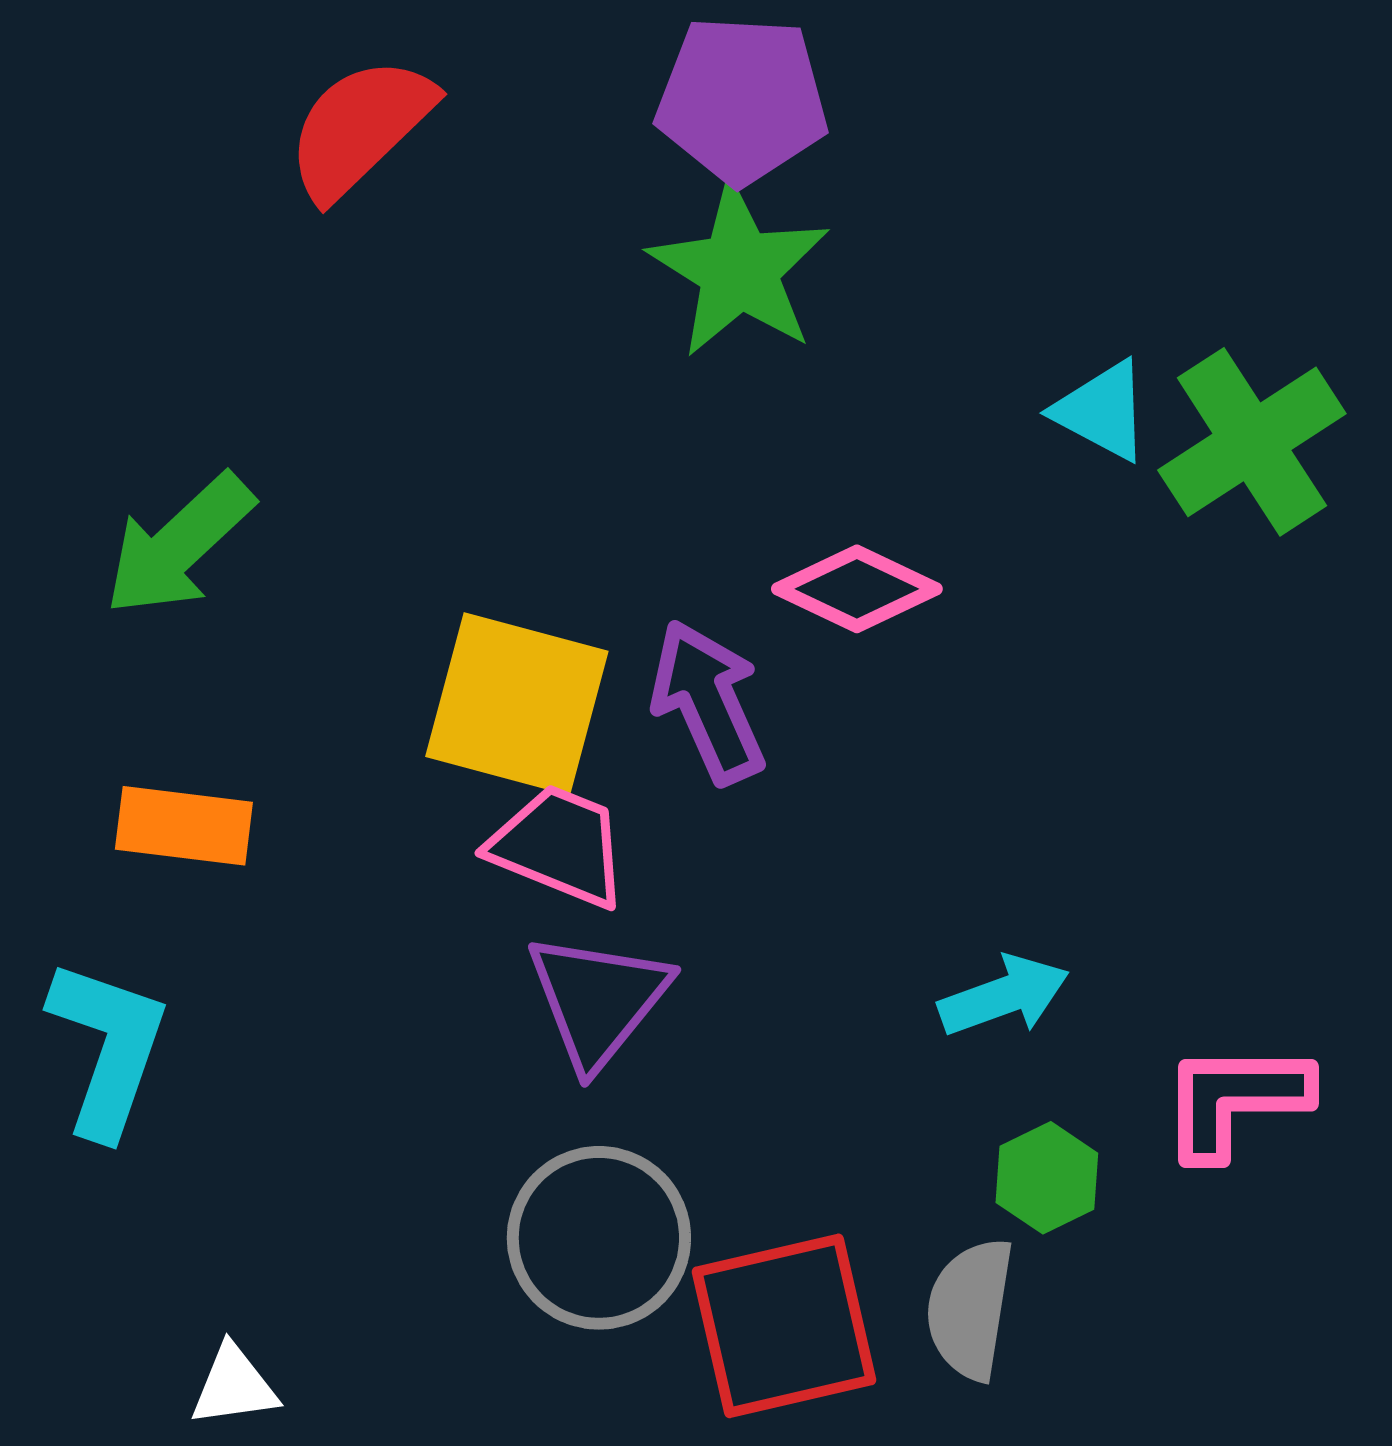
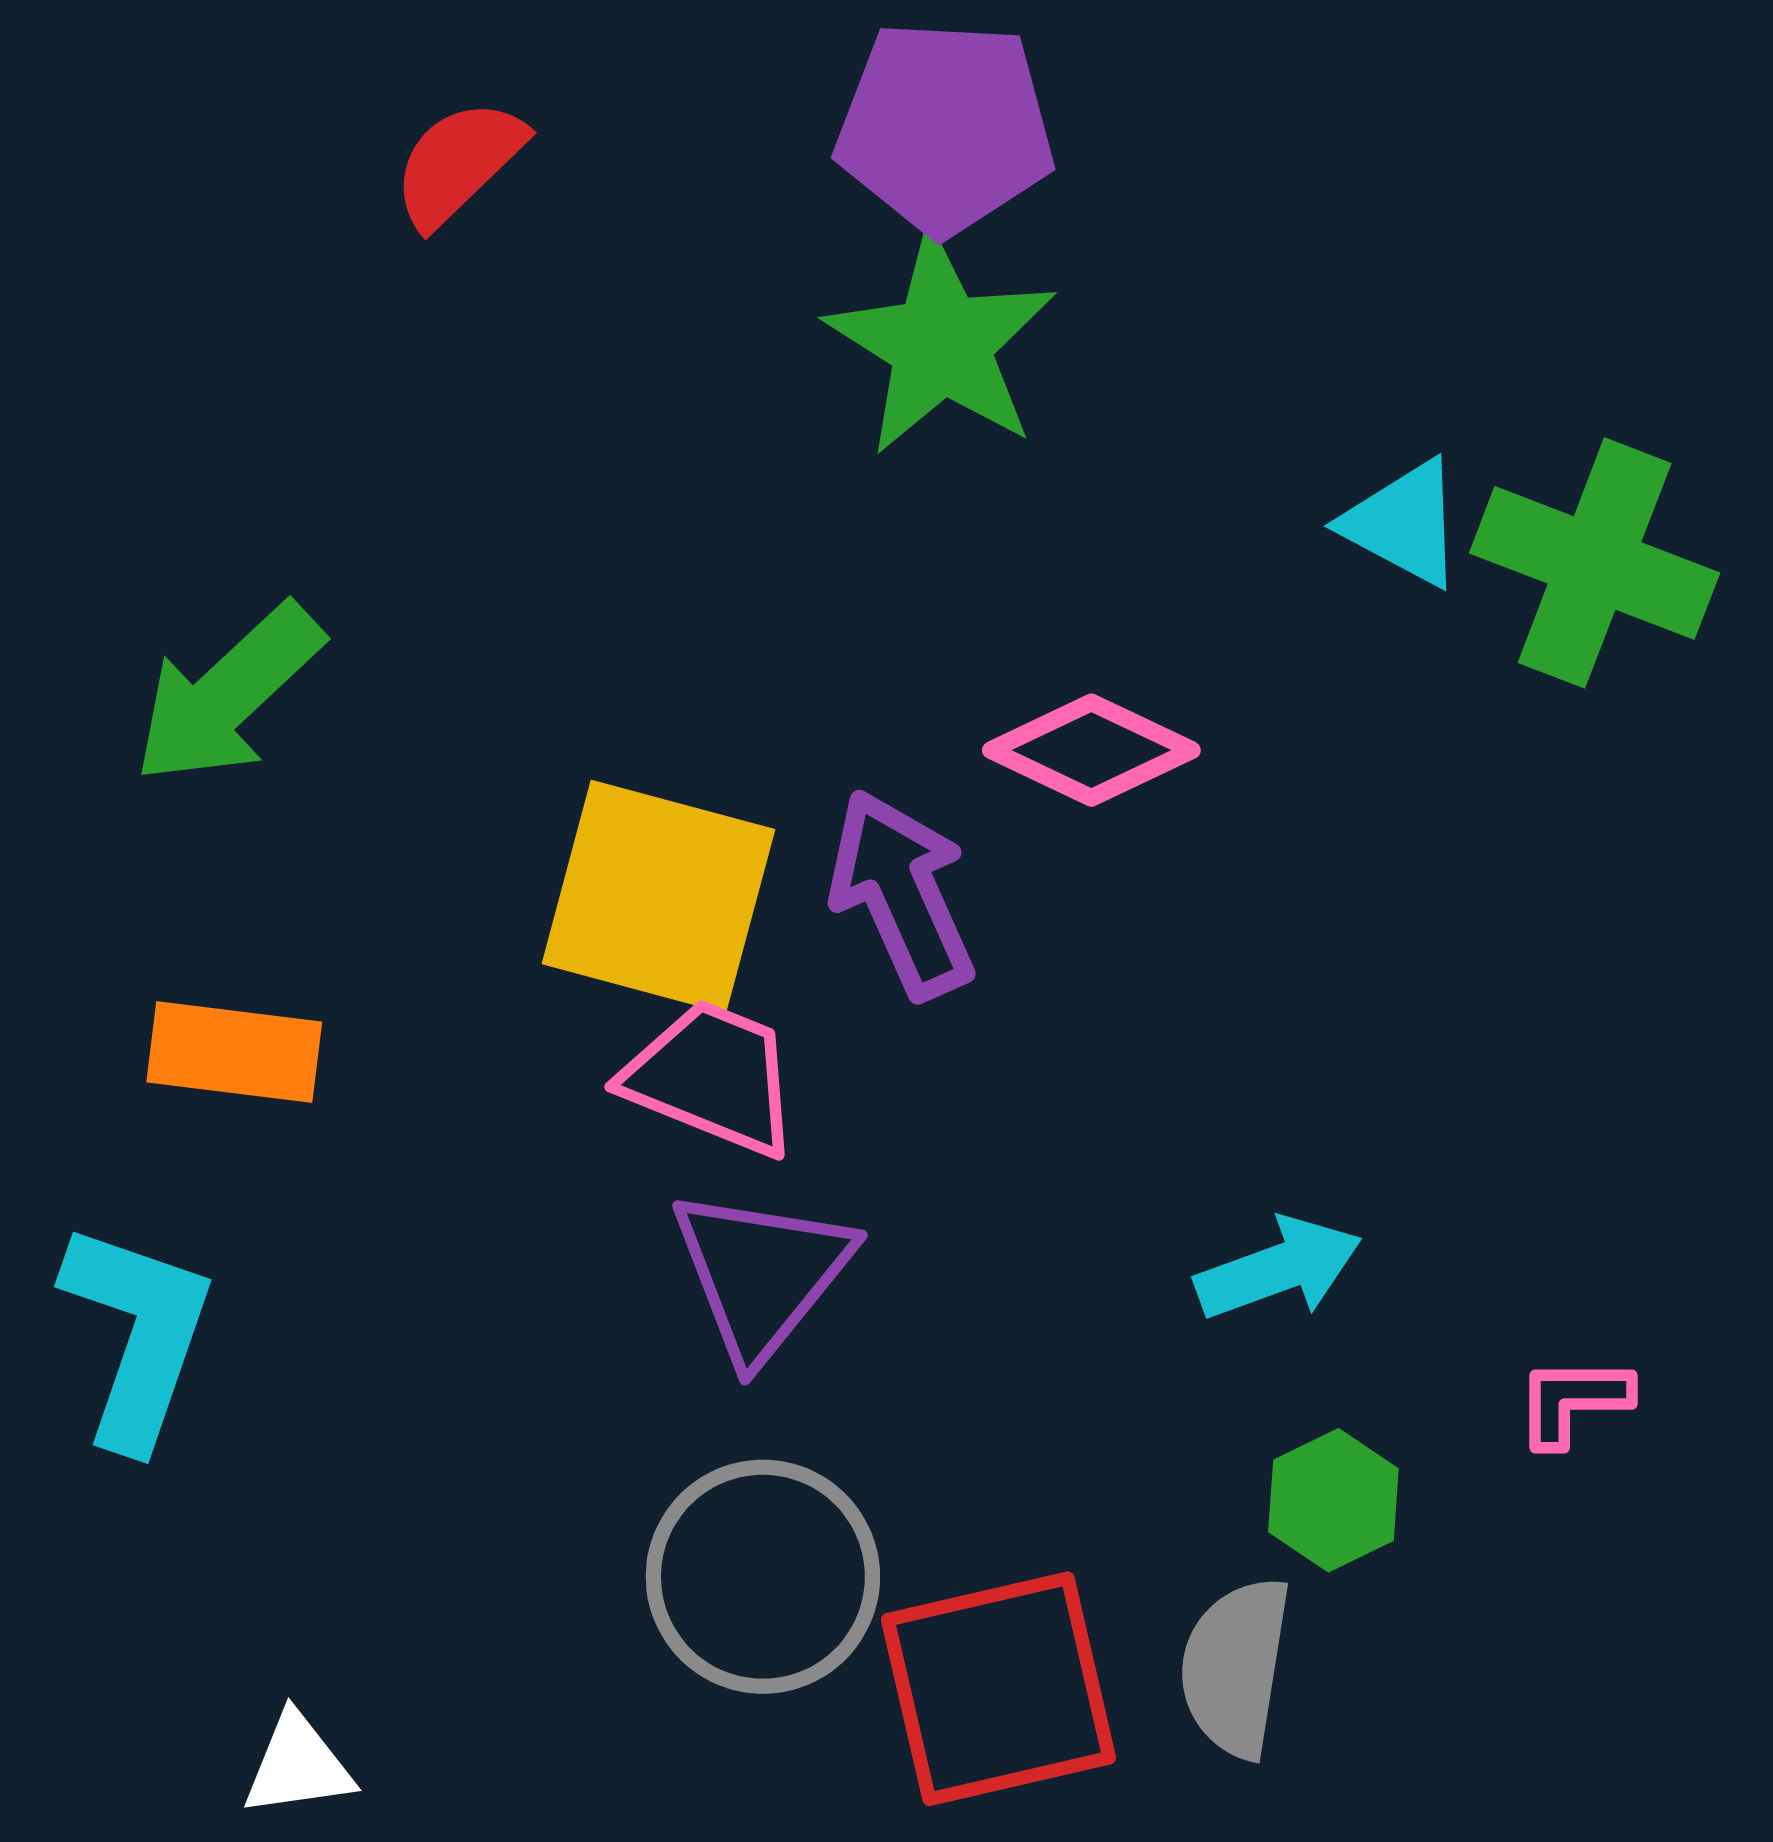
red semicircle: (360, 128) -> (458, 163), size x0.7
green cross: (1252, 442) -> (1595, 563), turned -36
pink L-shape: (1235, 1100) -> (1573, 1401), size x0.6

